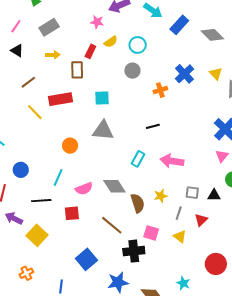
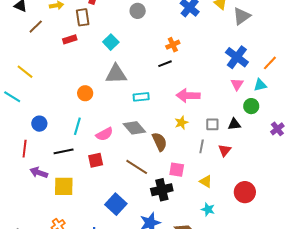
brown line: (28, 82) -> (36, 27), moved
orange cross: (160, 90) -> (173, 45), moved
cyan square: (102, 98) -> (111, 42), turned -35
red rectangle: (61, 99) -> (70, 39), moved, size x0.6
yellow line: (35, 112) -> (25, 72), moved
cyan rectangle: (138, 159) -> (141, 97), moved, turned 63
yellow star: (161, 196) -> (181, 123), moved
yellow square: (37, 235) -> (64, 186), turned -35
yellow triangle: (180, 236) -> (206, 181), moved
cyan star: (183, 283) -> (208, 209), moved

